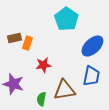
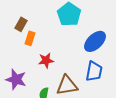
brown rectangle: (14, 38) -> (21, 24), moved, turned -48

